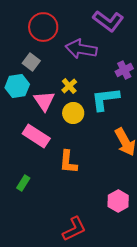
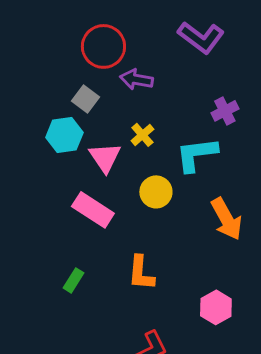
purple arrow: (81, 49) -> (136, 79), moved, size x0.7
yellow circle: (73, 113) -> (156, 192), moved
orange L-shape: (68, 162) -> (141, 273), moved

